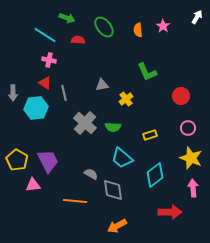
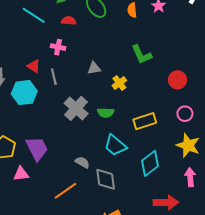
pink cross: (49, 60) -> (58, 47), moved
yellow rectangle: (150, 135) -> (145, 121), size x1.5
orange line: (75, 201) -> (65, 191), turned -40

